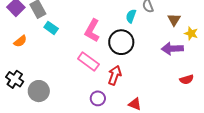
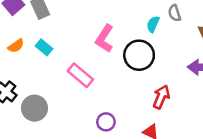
cyan rectangle: (51, 28) -> (44, 47), moved
pink rectangle: (88, 62) -> (80, 75), moved
red arrow: (115, 75) -> (161, 97), moved

